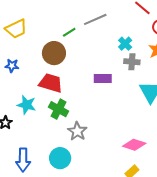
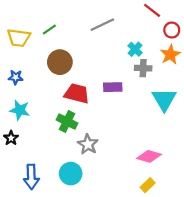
yellow trapezoid: (16, 29) -> (19, 38), turned 35
green line: (69, 32) -> (49, 29), moved
red trapezoid: (51, 83) -> (77, 94), moved
cyan star: (27, 105) -> (20, 110), moved

